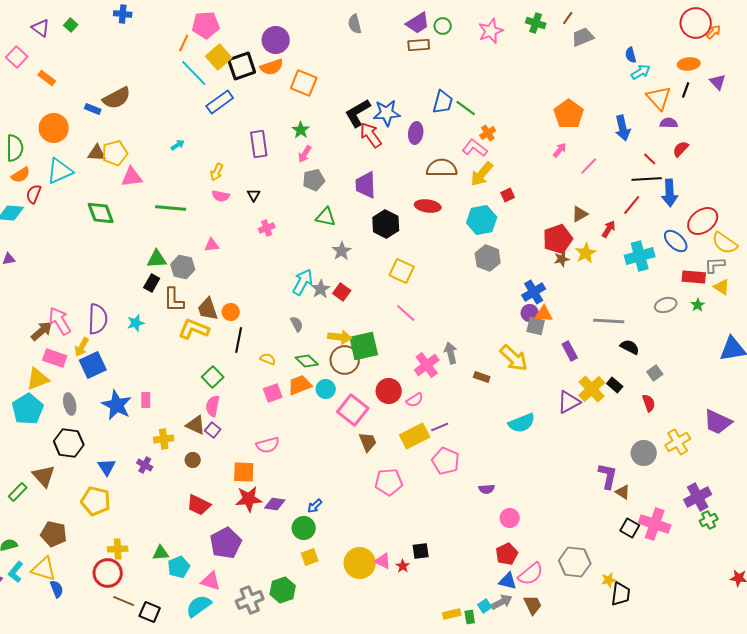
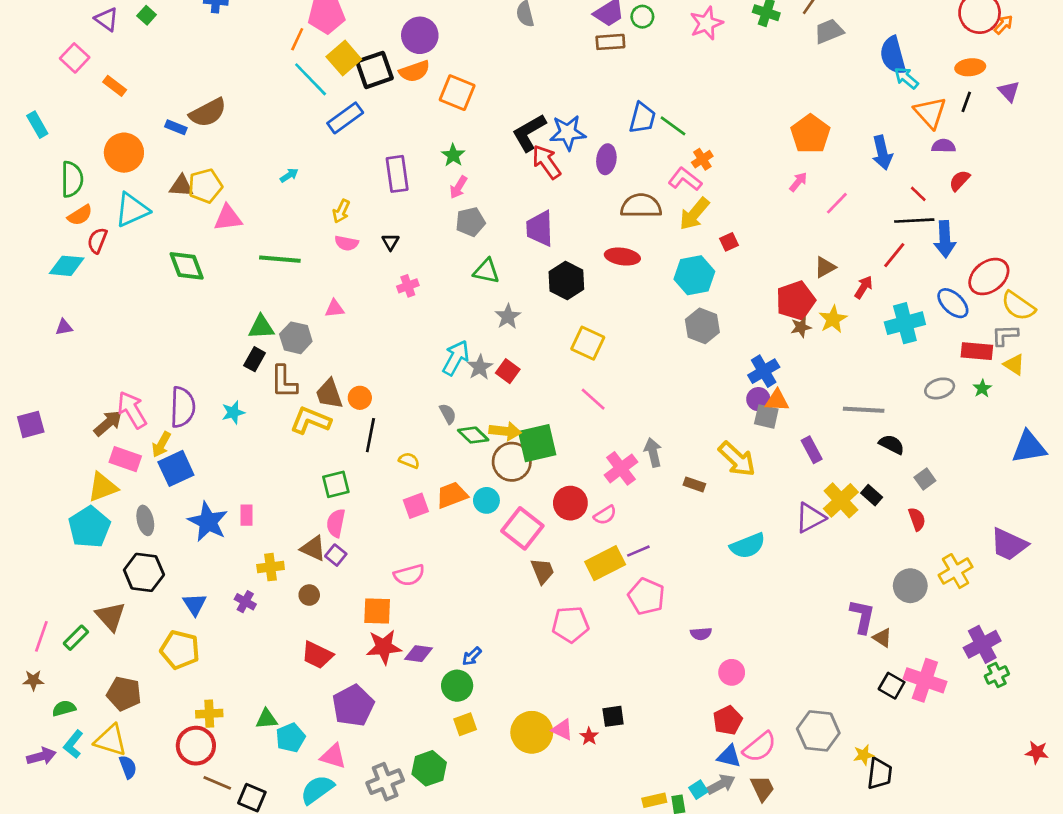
blue semicircle: (631, 55) -> (893, 55), size x1.8
cyan arrow: (641, 72) -> (906, 78), turned -108
green diamond: (307, 361) -> (473, 435), moved
green square: (213, 377) -> (336, 484), turned 30

